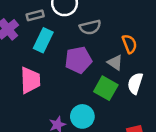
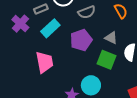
cyan rectangle: (43, 40) -> (50, 28), turned 30
orange semicircle: (130, 44) -> (121, 11), moved

